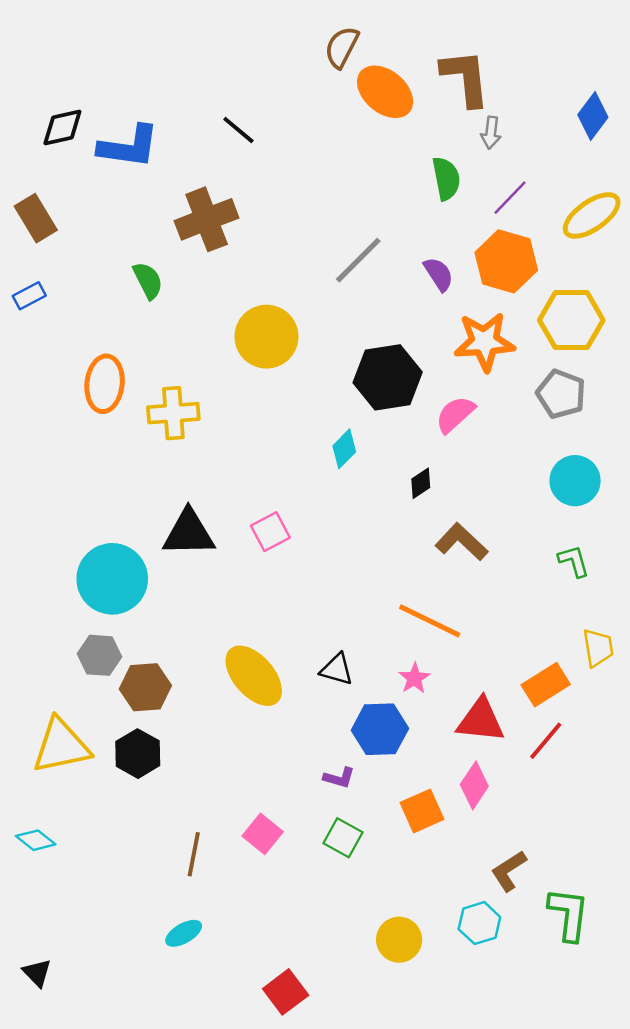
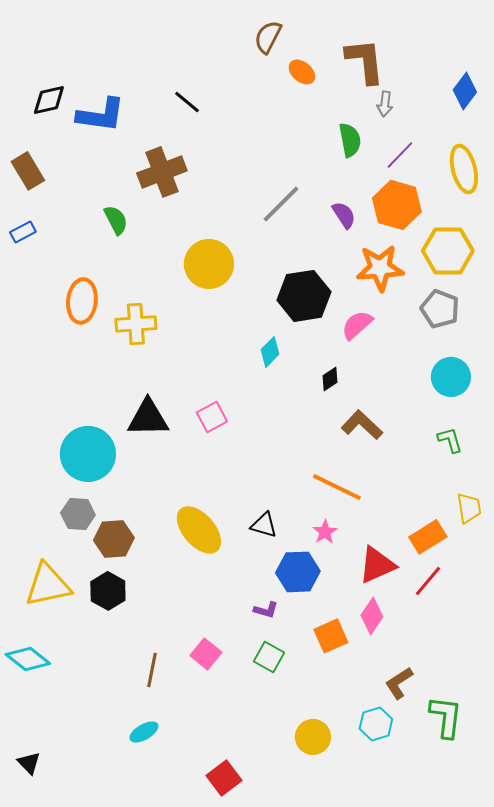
orange ellipse: (385, 92) -> (302, 72), size x0.6
yellow ellipse: (592, 215) -> (464, 169), turned -69
red triangle: (481, 720) -> (377, 565), turned -30
cyan diamond: (36, 840) -> (28, 659), size x1.4

